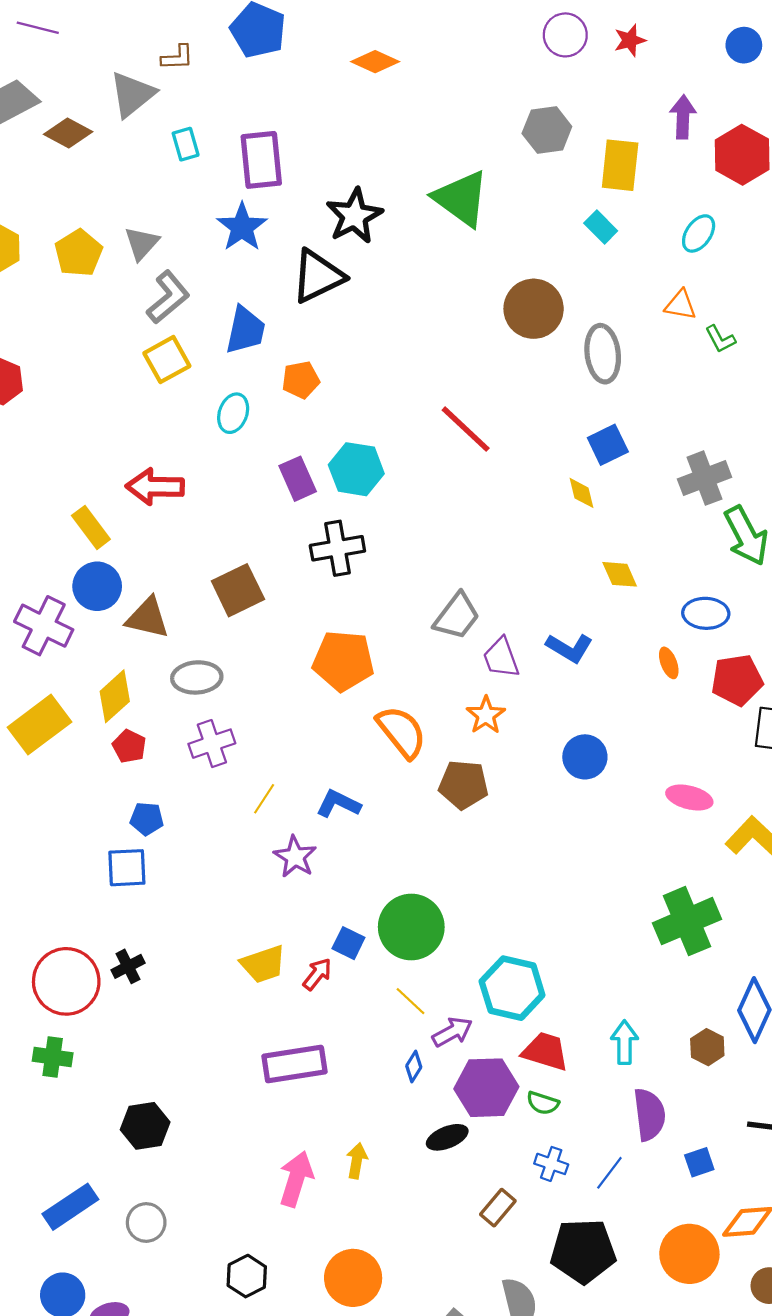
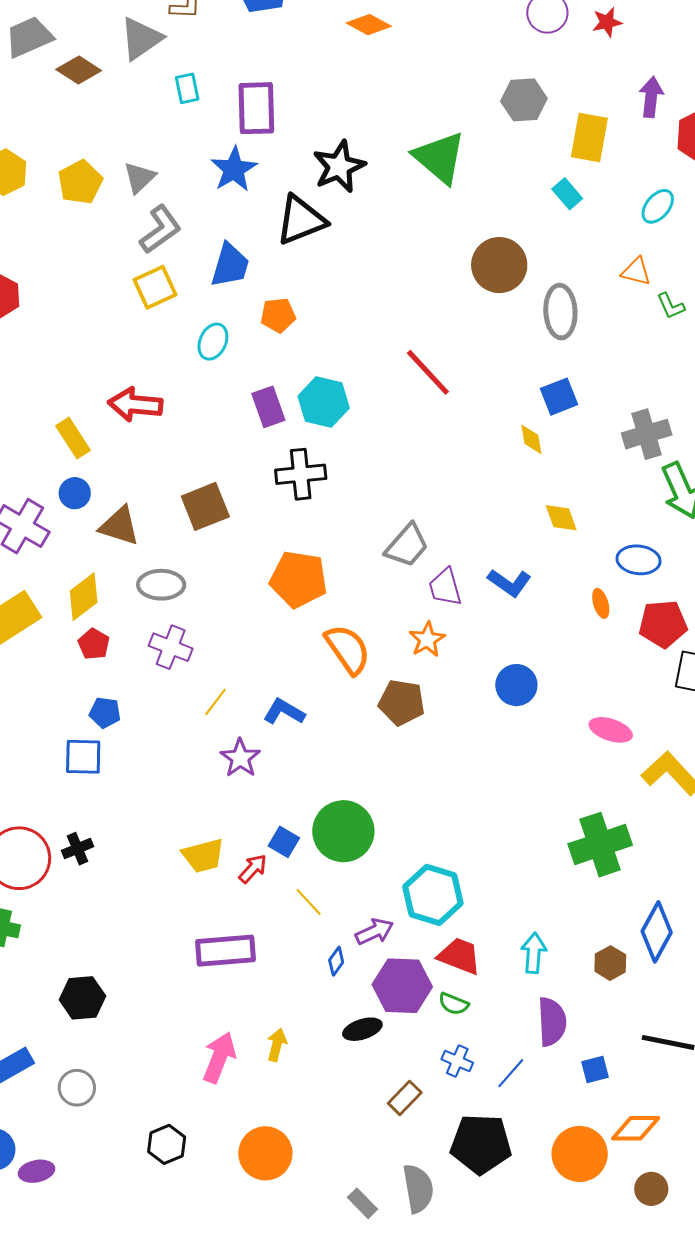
blue circle: (97, 586) -> (75, 493), size x0.7
purple cross: (212, 744) -> (171, 647), turned 36
yellow line: (410, 1001) -> (309, 902), moved

